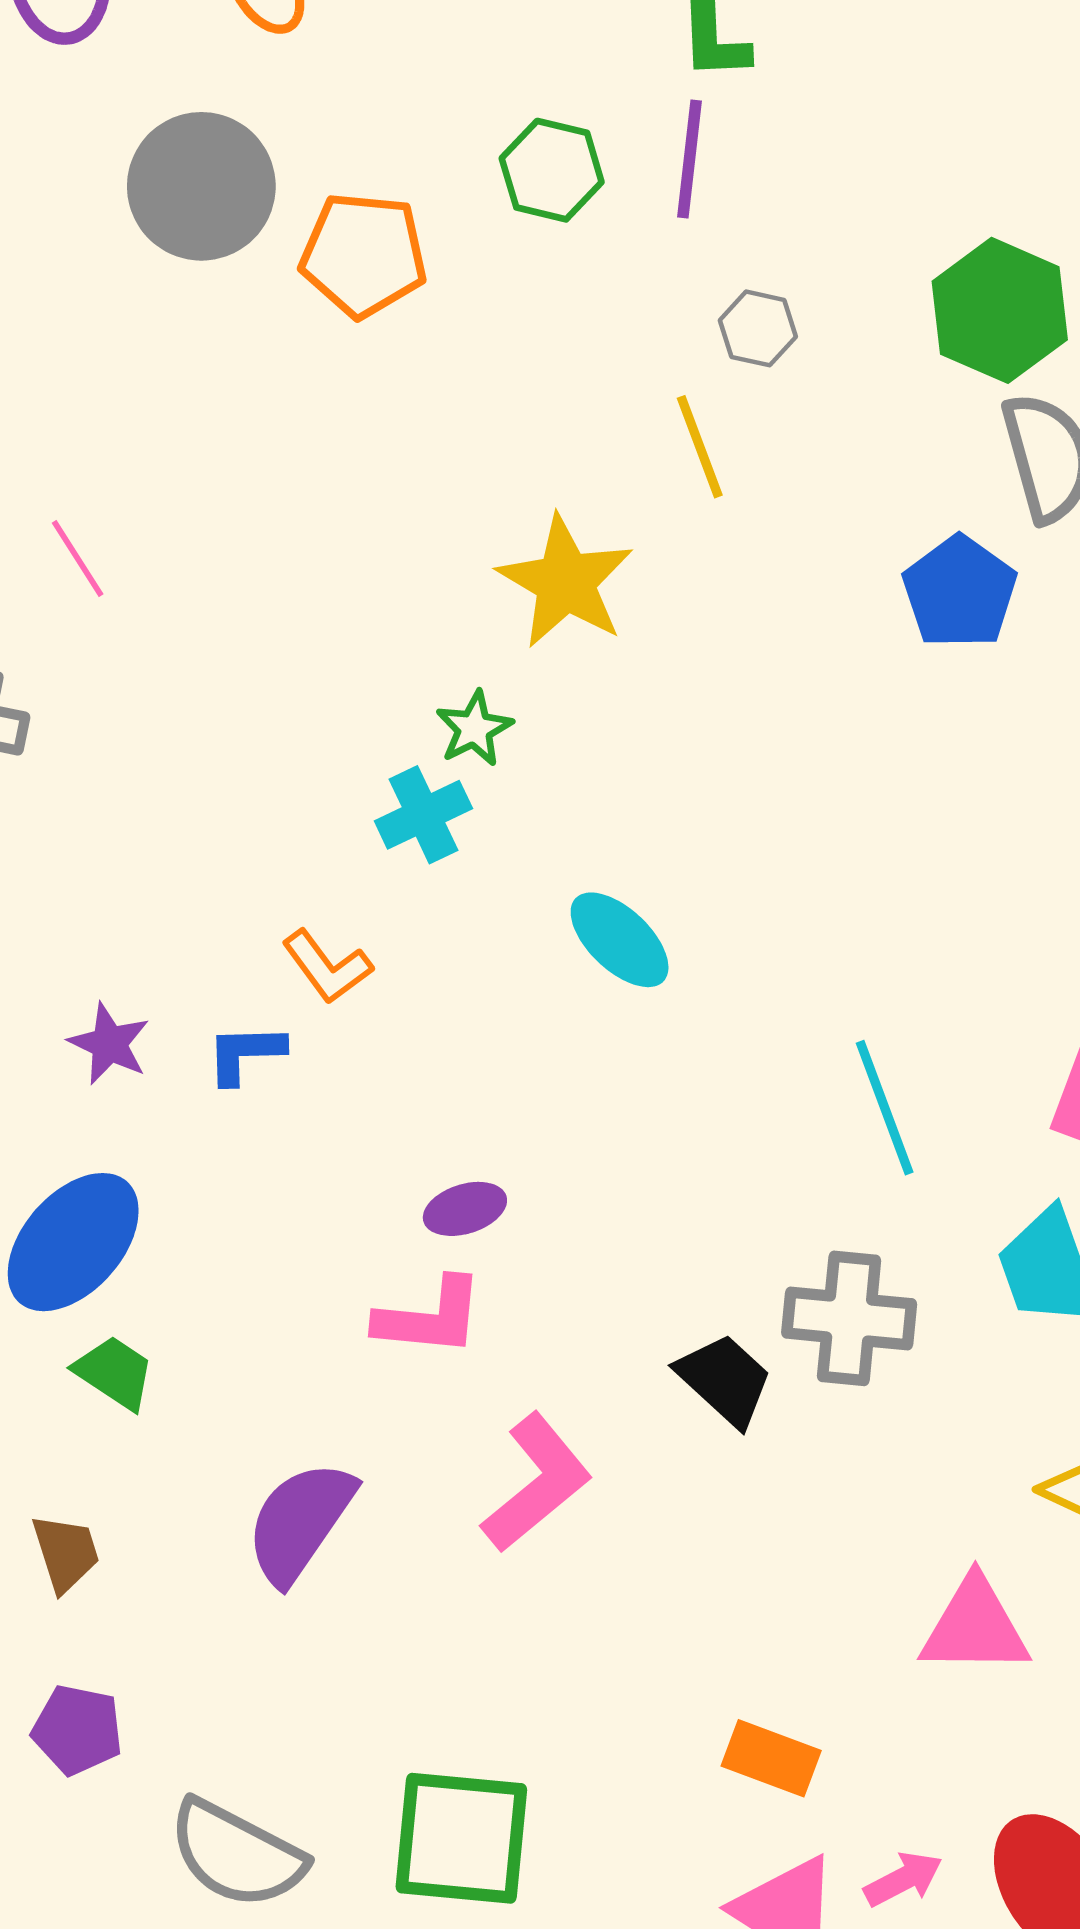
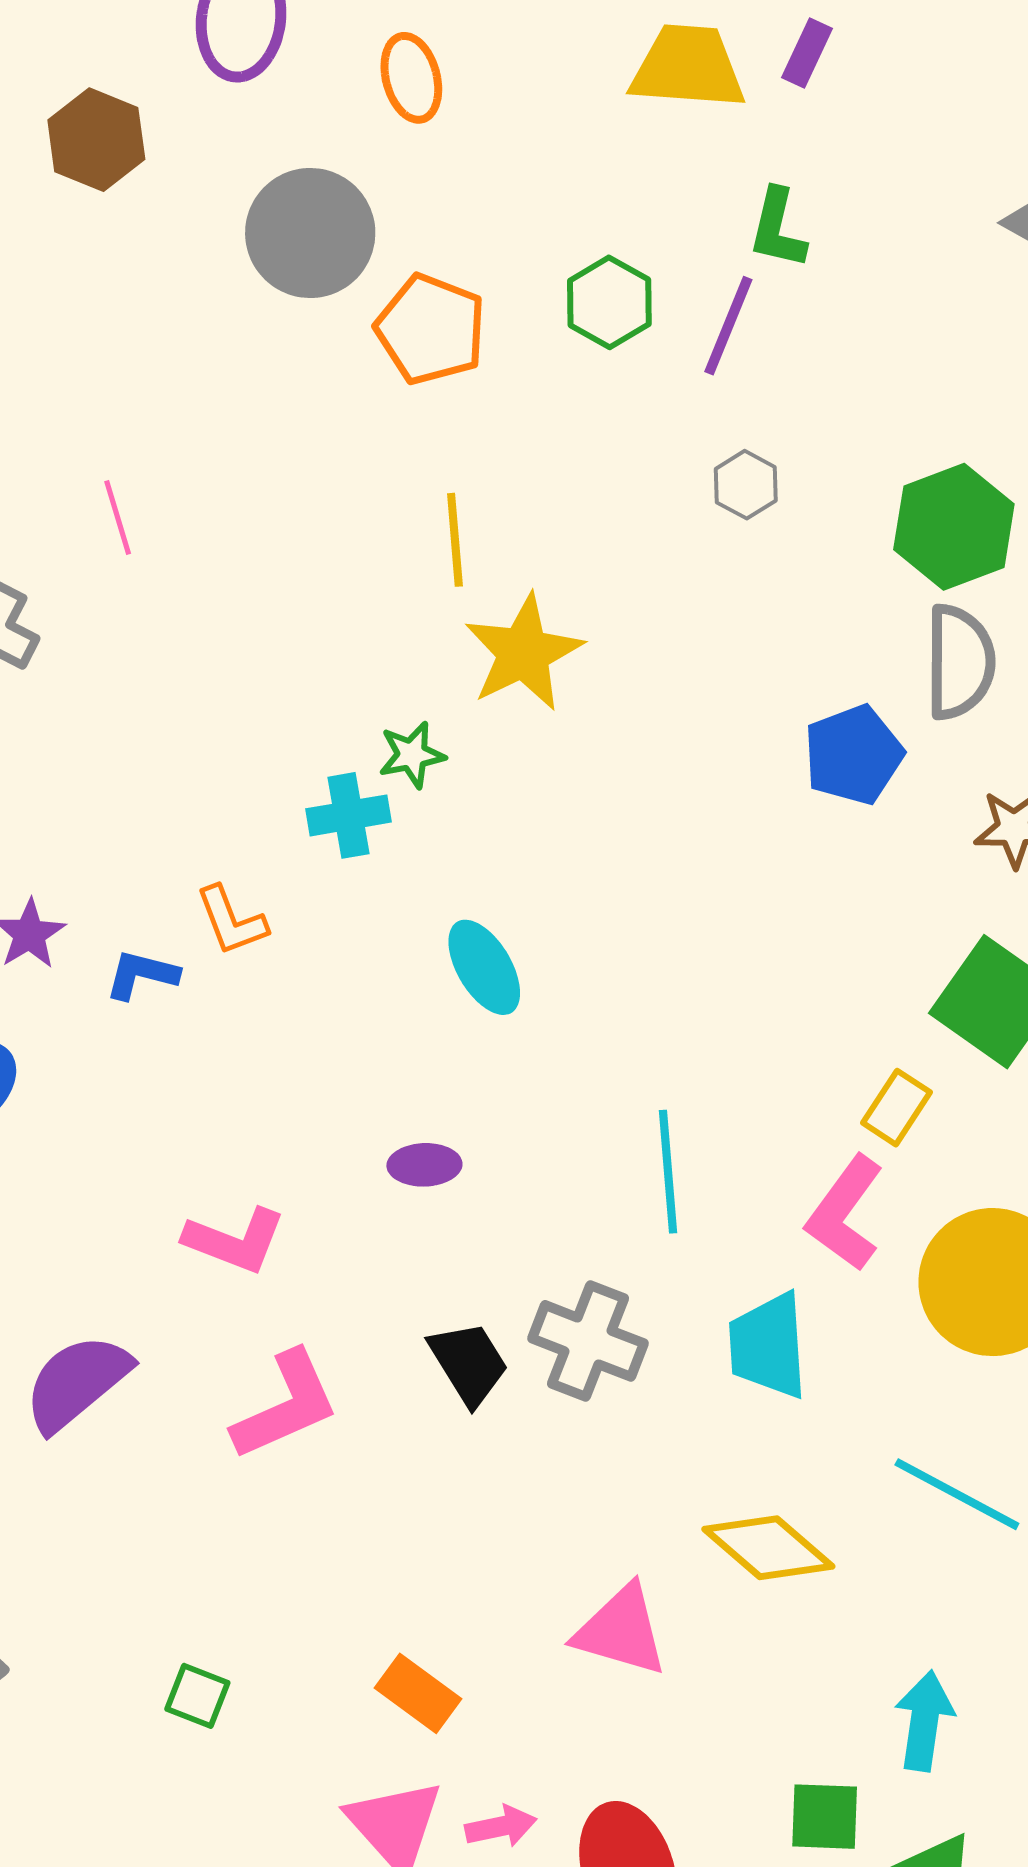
yellow line: (700, 447) -> (455, 540), moved
purple ellipse: (465, 1209) -> (424, 1165), moved
green square: (461, 1838) -> (197, 1696), moved, size x0.5

